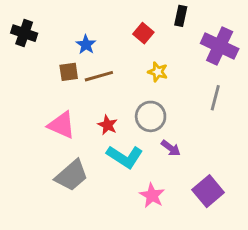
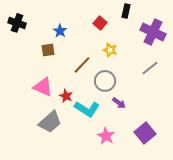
brown line: (99, 76) -> (82, 65), moved, turned -30
gray line: (215, 98) -> (150, 68), turned 36
red star: (107, 125) -> (66, 96), moved

